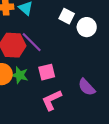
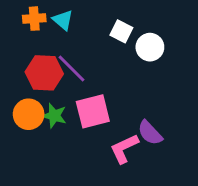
pink square: (47, 72) -> (93, 111), size x1.4
pink L-shape: (52, 100) -> (124, 149), moved

